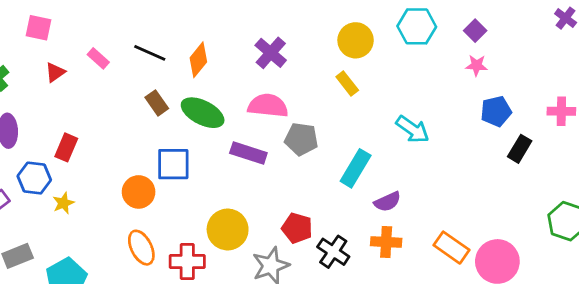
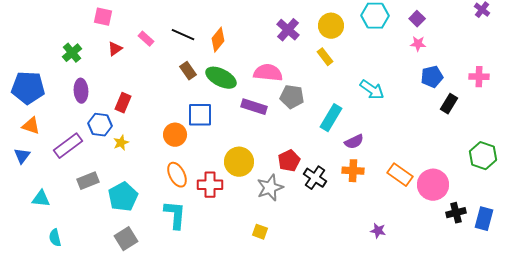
purple cross: (271, 53) -> (288, 30), moved
red pentagon: (297, 228) -> (289, 161), turned 30

